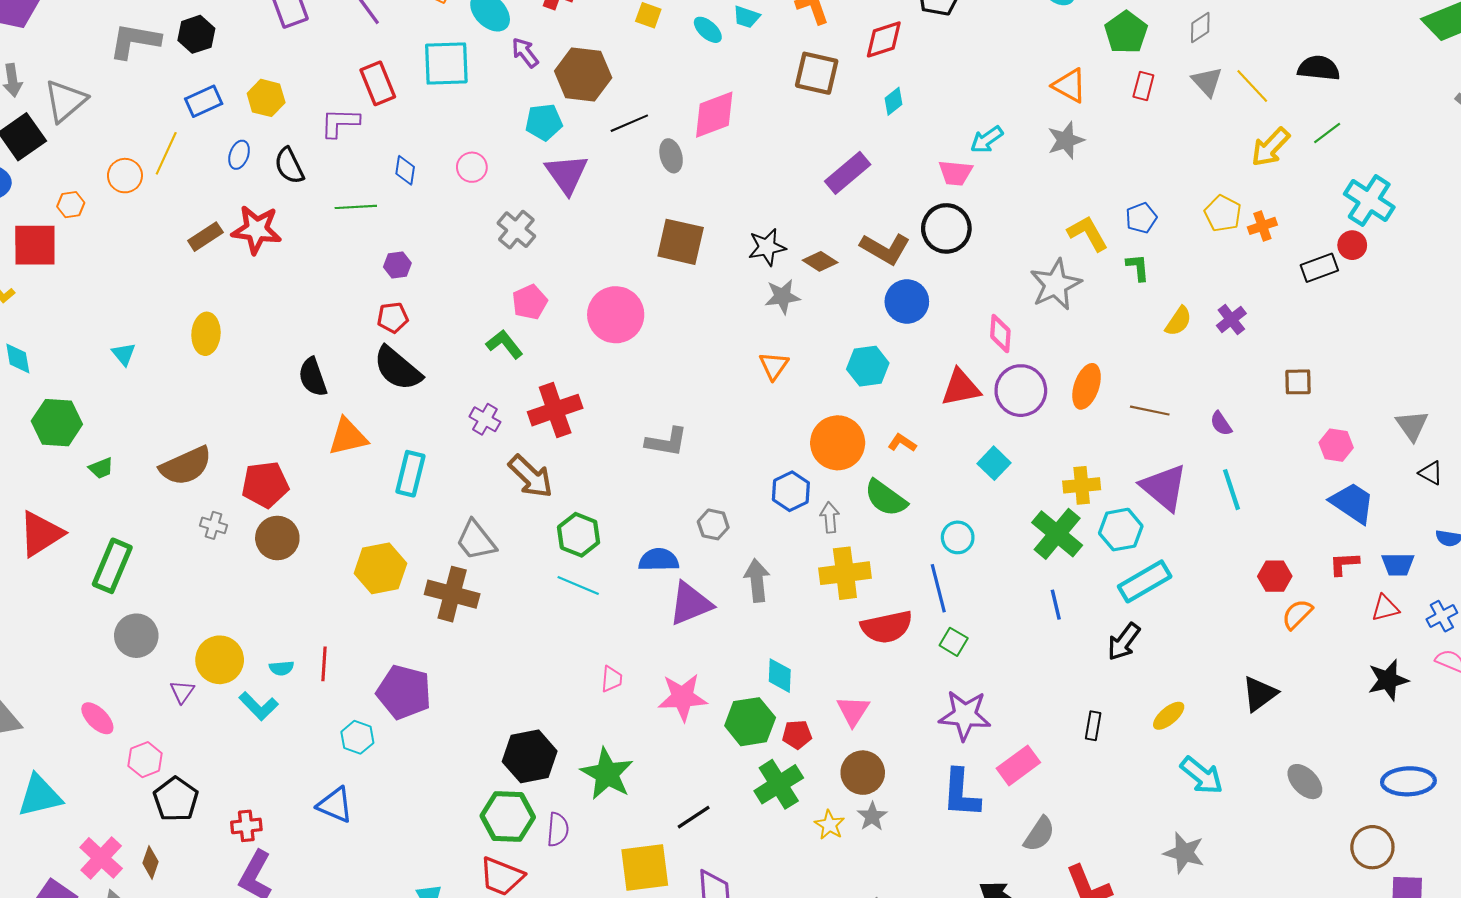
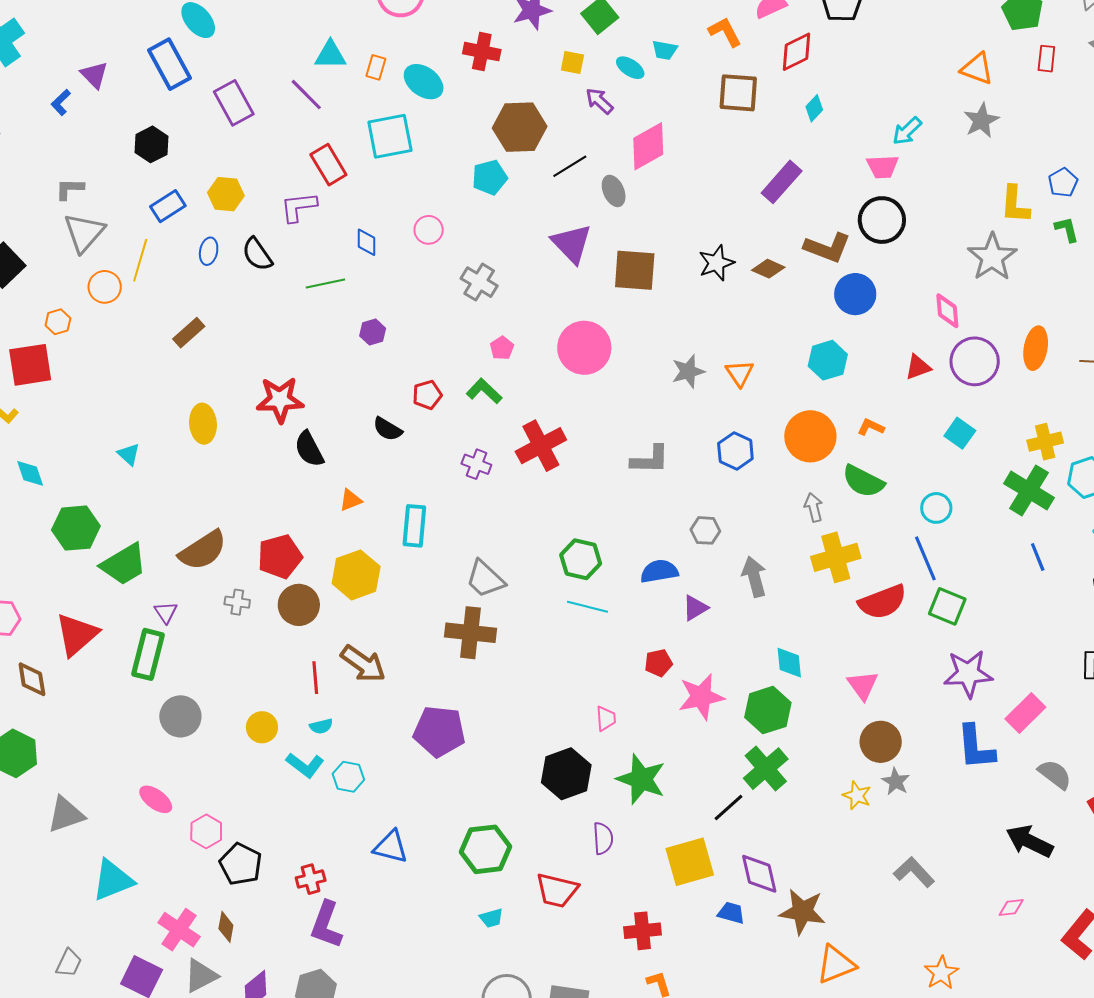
gray L-shape: (135, 41) -> (70, 189), moved, size x0.6
purple arrow: (525, 53) -> (599, 101), moved
gray triangle: (65, 101) -> (84, 233), moved
purple triangle: (567, 174) -> (572, 243), moved
red star: (256, 230) -> (280, 400), moved
yellow L-shape: (1088, 233) -> (1015, 204), turned -138
gray star: (782, 296) -> (688, 371), moved
pink pentagon: (530, 302) -> (502, 348), size x0.7
red pentagon: (393, 318) -> (427, 395), moved
black semicircle: (398, 369) -> (387, 429), size x0.6
red triangle: (961, 388) -> (918, 367), size x0.7
orange triangle: (348, 437) -> (350, 500), size x0.6
green trapezoid: (101, 468) -> (124, 564), size x2.0
brown arrow: (531, 476) -> (363, 664), moved
blue hexagon: (791, 491) -> (735, 451), moved
yellow hexagon: (380, 568) -> (356, 575), moved
purple triangle: (690, 604) -> (695, 608), size x0.6
green square: (954, 642) -> (947, 606), size x1.4
yellow circle: (220, 660) -> (262, 727), size x0.7
red line: (324, 664) -> (315, 678), moved
pink trapezoid: (612, 679) -> (606, 718), moved
purple triangle: (182, 692) -> (166, 612), moved
red pentagon: (797, 735) -> (658, 663), moved
cyan hexagon: (357, 737) -> (348, 777), moved
green cross: (779, 784) -> (766, 769), moved
green hexagon: (508, 817) -> (485, 849), moved
gray semicircle: (1039, 834) -> (1055, 774), turned -78

